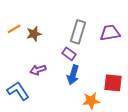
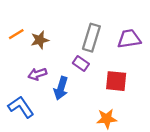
purple arrow: (38, 70) -> (37, 74), moved
blue arrow: (73, 75) -> (61, 88), moved
red square: (113, 83) -> (116, 81), moved

